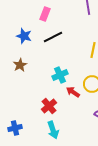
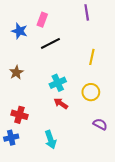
blue star: (24, 36) -> (19, 31), moved
red arrow: (73, 92) -> (61, 103), moved
red cross: (49, 106) -> (19, 115), moved, turned -35

